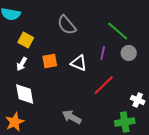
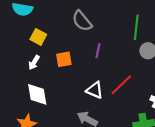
green line: (118, 31) -> (136, 27), turned 55
purple line: (103, 53) -> (98, 51), moved
white triangle: (79, 63) -> (95, 90), moved

